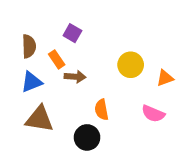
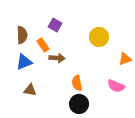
yellow circle: (131, 65) -> (99, 37), moved
brown triangle: (39, 119) -> (30, 90), size x0.6
black circle: (87, 137) -> (79, 104), moved

